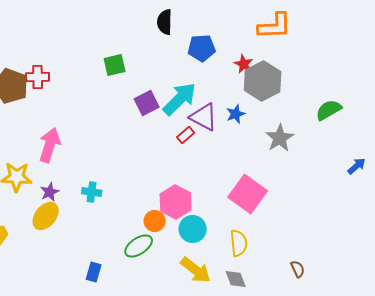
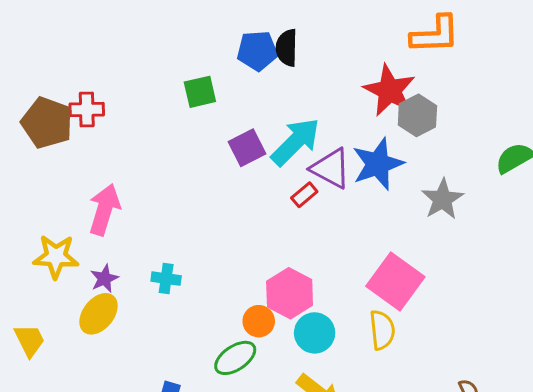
black semicircle: (165, 22) -> (287, 48), moved
blue pentagon: (202, 48) -> (257, 51), moved
red star: (244, 64) -> (390, 90), size x1.8
gray hexagon: (263, 81) -> (417, 115), size x0.7
blue star: (236, 114) -> (378, 164), size x1.8
yellow semicircle: (239, 243) -> (382, 330), moved

